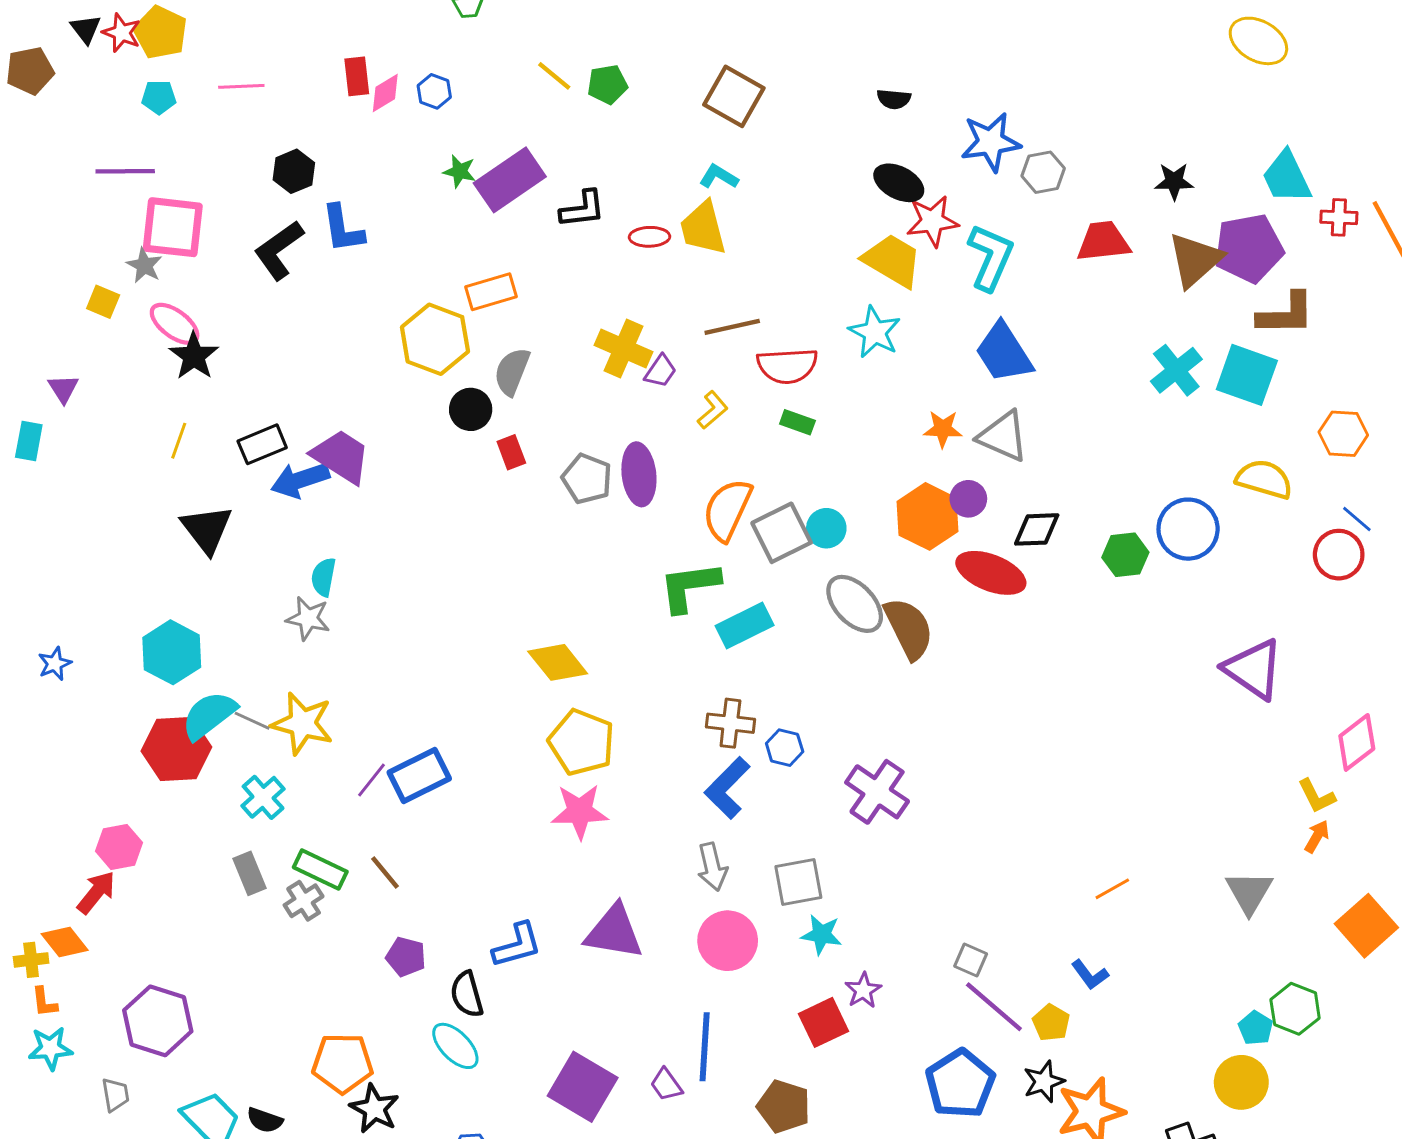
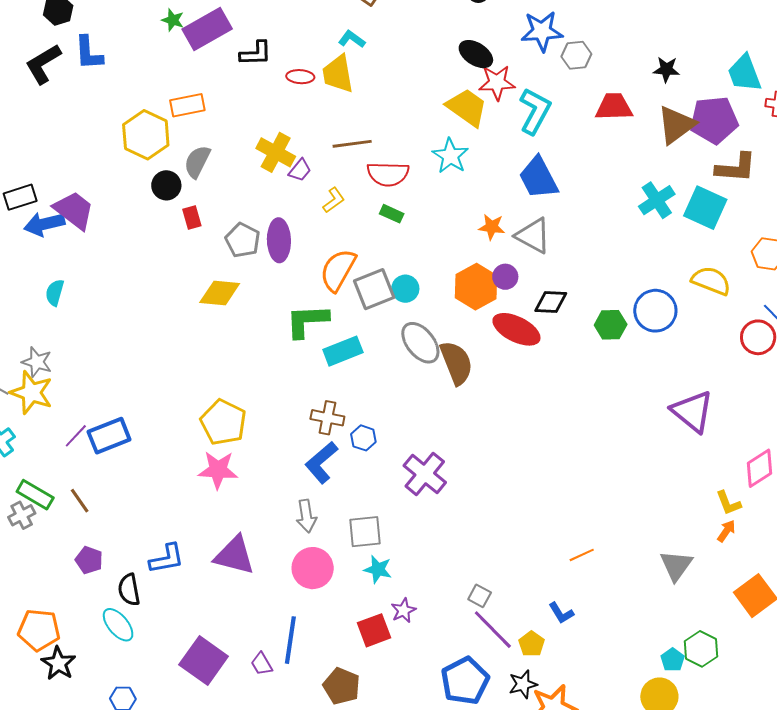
gray star: (308, 618) -> (37, 362), moved
yellow diamond: (558, 662) -> (220, 293), moved, turned -51

